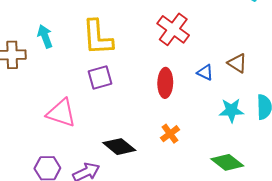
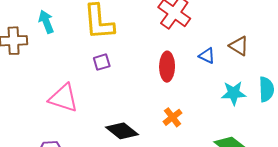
purple square: (100, 77) -> (102, 62), size x0.7

